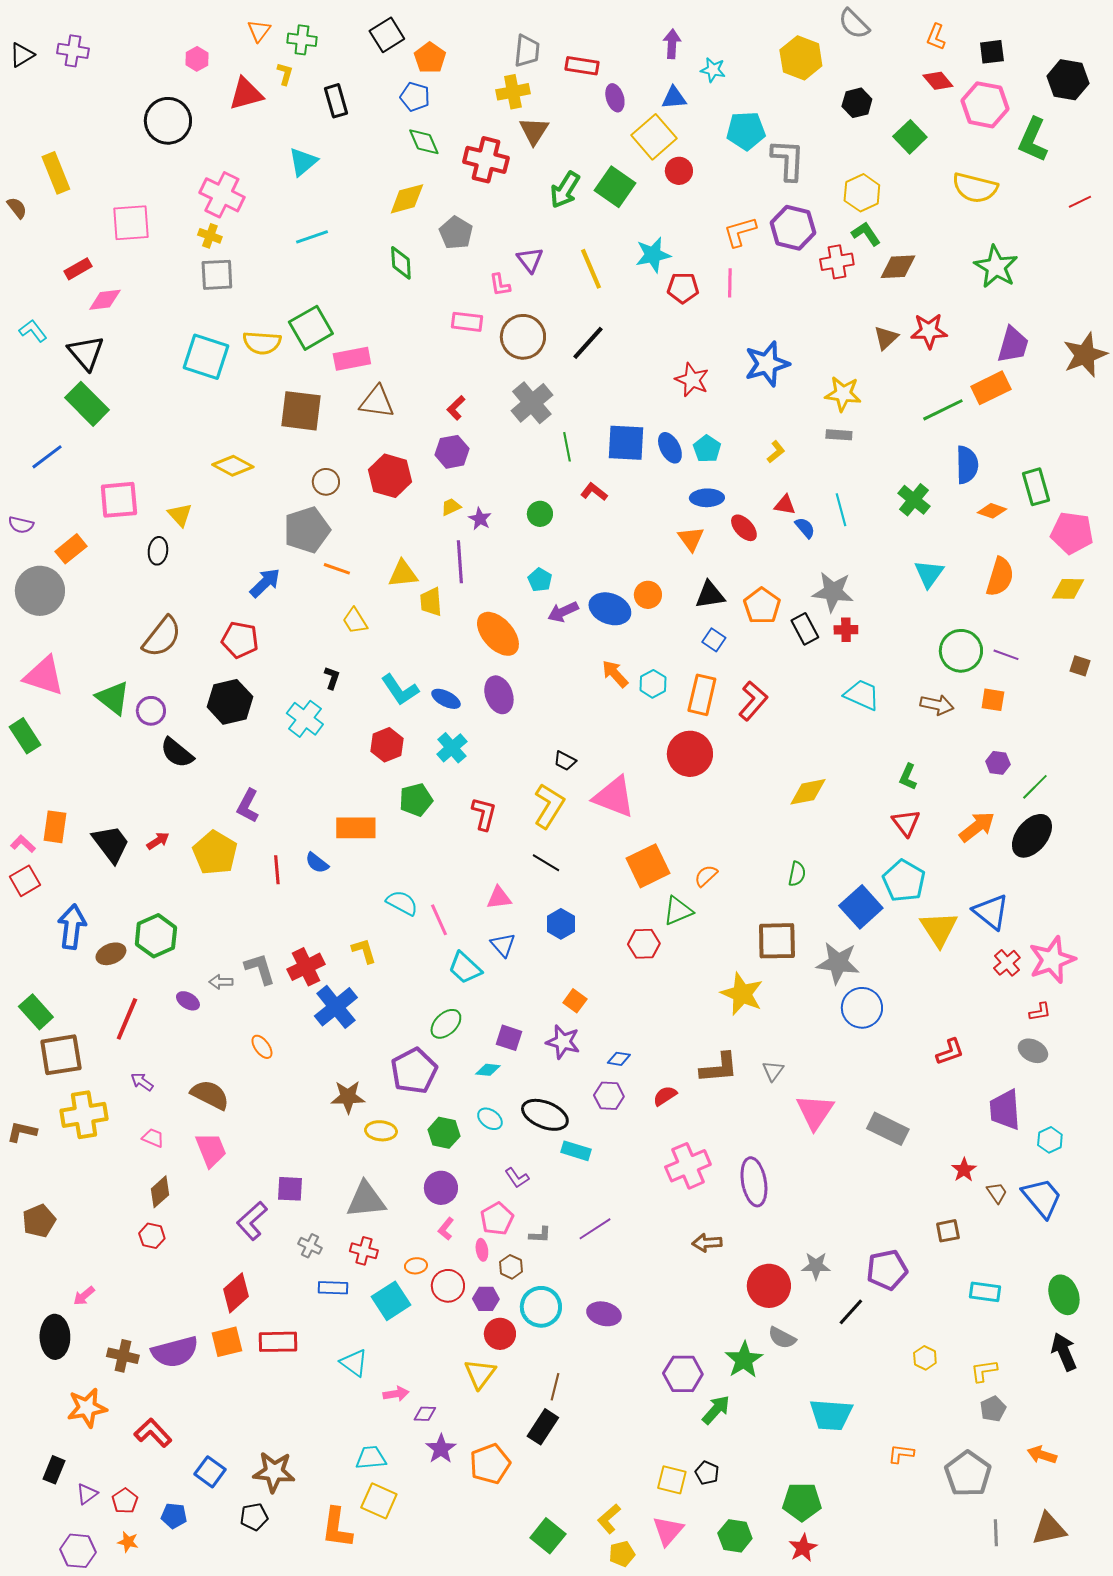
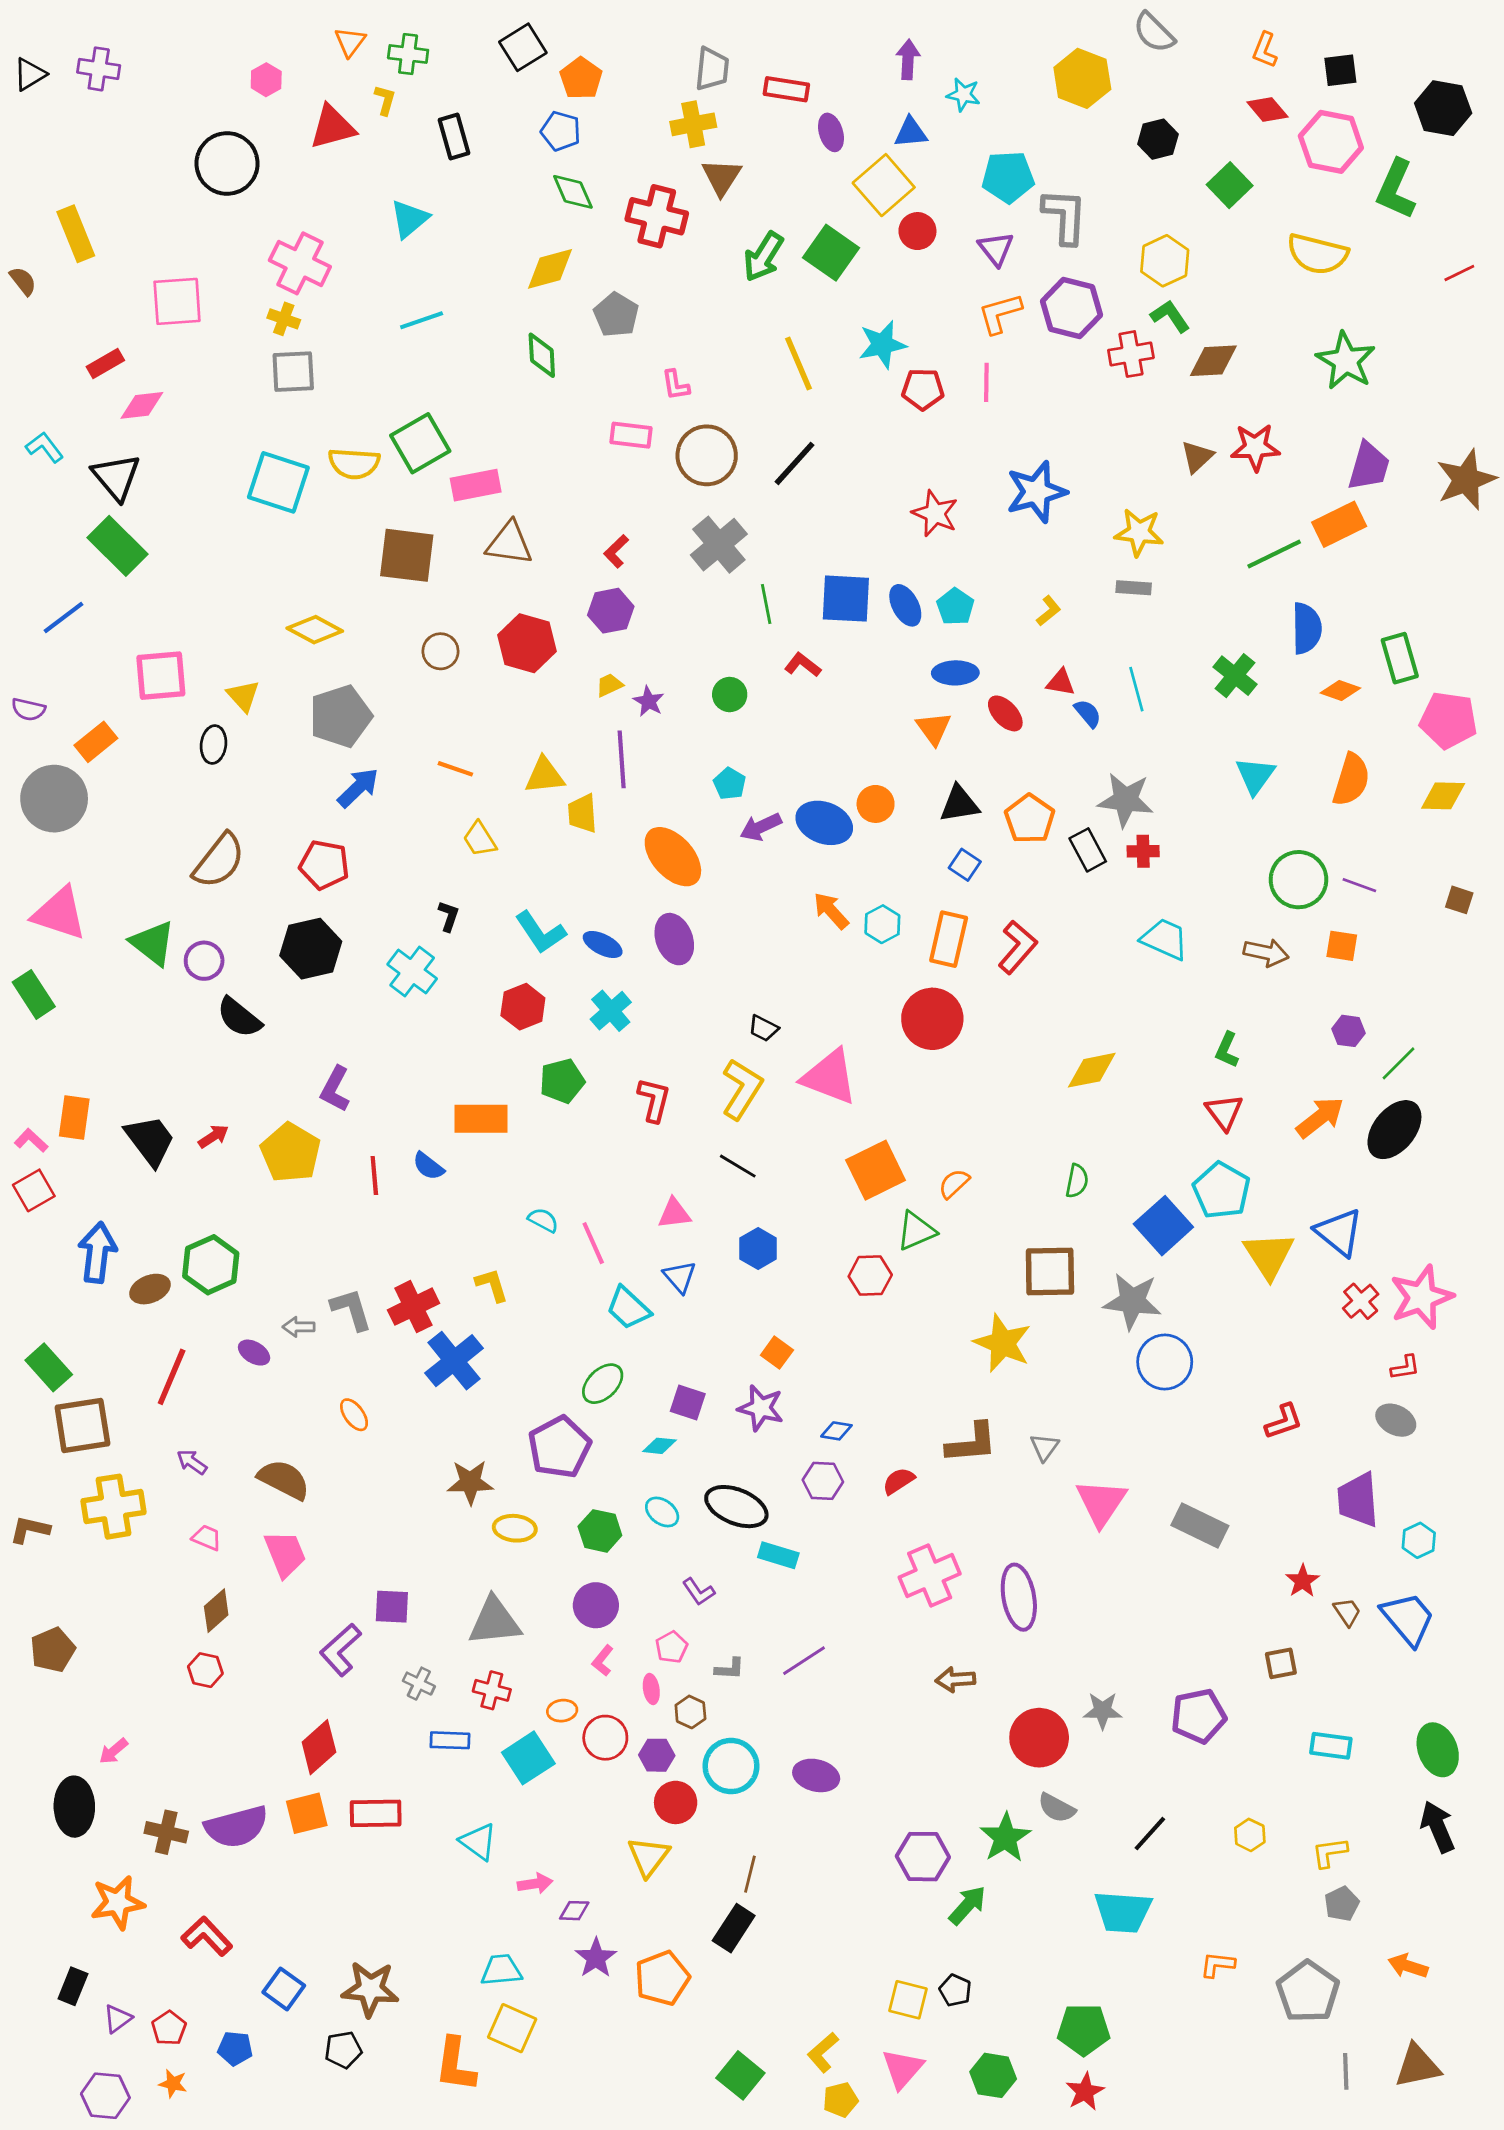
purple triangle: (530, 260) -> (996, 249), moved
gray pentagon: (307, 530) -> (341, 716), moved
cyan semicircle: (402, 903) -> (543, 1220), size x0.7
pink pentagon: (497, 1219) -> (672, 1647), size x0.7
black line: (851, 1312) -> (1150, 1834), moved

